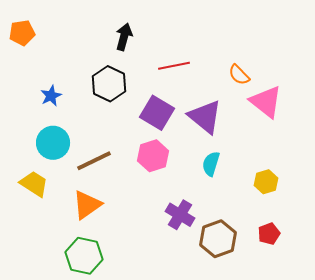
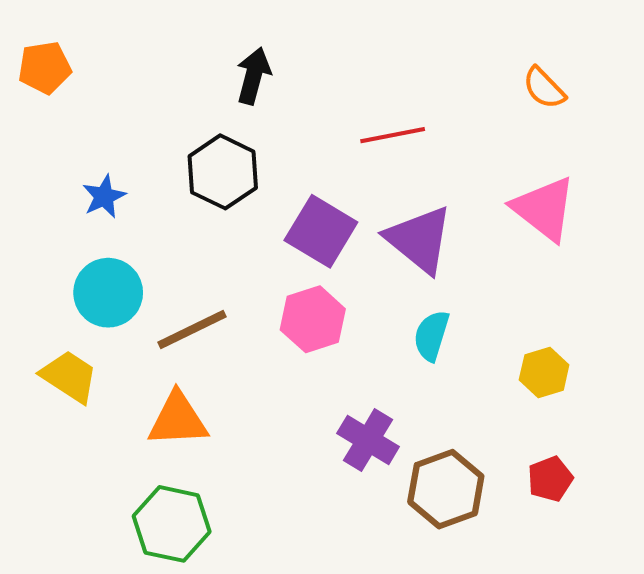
red line: (174, 66) -> (393, 135), moved
orange semicircle: (239, 75) -> (544, 88), moved
orange triangle: (87, 205) -> (178, 420), turned 32

